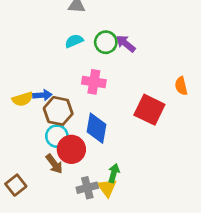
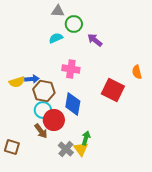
green circle: (106, 42) -> (74, 24), moved
brown square: (16, 185) -> (12, 147), turned -35
gray cross: (87, 188) -> (66, 149), turned -35

